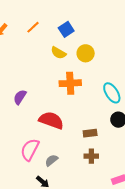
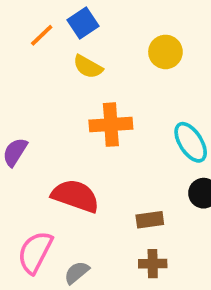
orange line: (33, 27) -> (42, 35), moved
blue square: (66, 29) -> (83, 23), moved
yellow circle: (86, 53) -> (165, 52), moved

